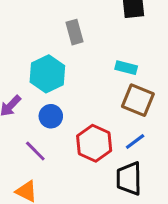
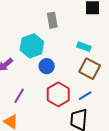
blue circle: (51, 116) -> (47, 66), moved
purple line: (35, 151) -> (19, 96), turned 70

